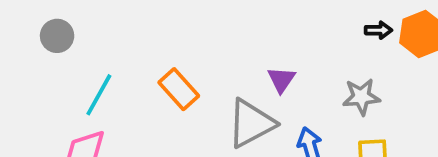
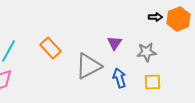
purple triangle: (281, 80) -> (114, 43), moved

